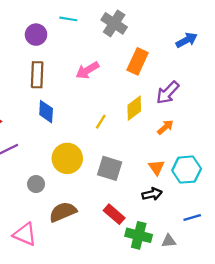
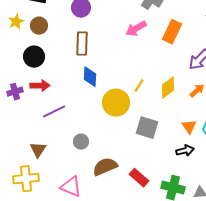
pink arrow: (87, 70) -> (136, 29), moved
yellow diamond: (134, 108) -> (168, 88), moved
yellow circle: (67, 158) -> (116, 103), moved
red rectangle: (114, 214) -> (139, 178), moved

